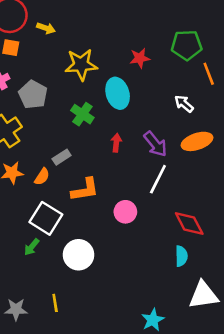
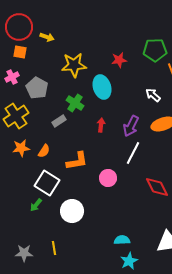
purple arrow: (155, 144) -> (131, 126), turned 65
gray rectangle: (62, 157) -> (59, 121), moved
cyan semicircle: (181, 256) -> (122, 240), moved, turned -91

